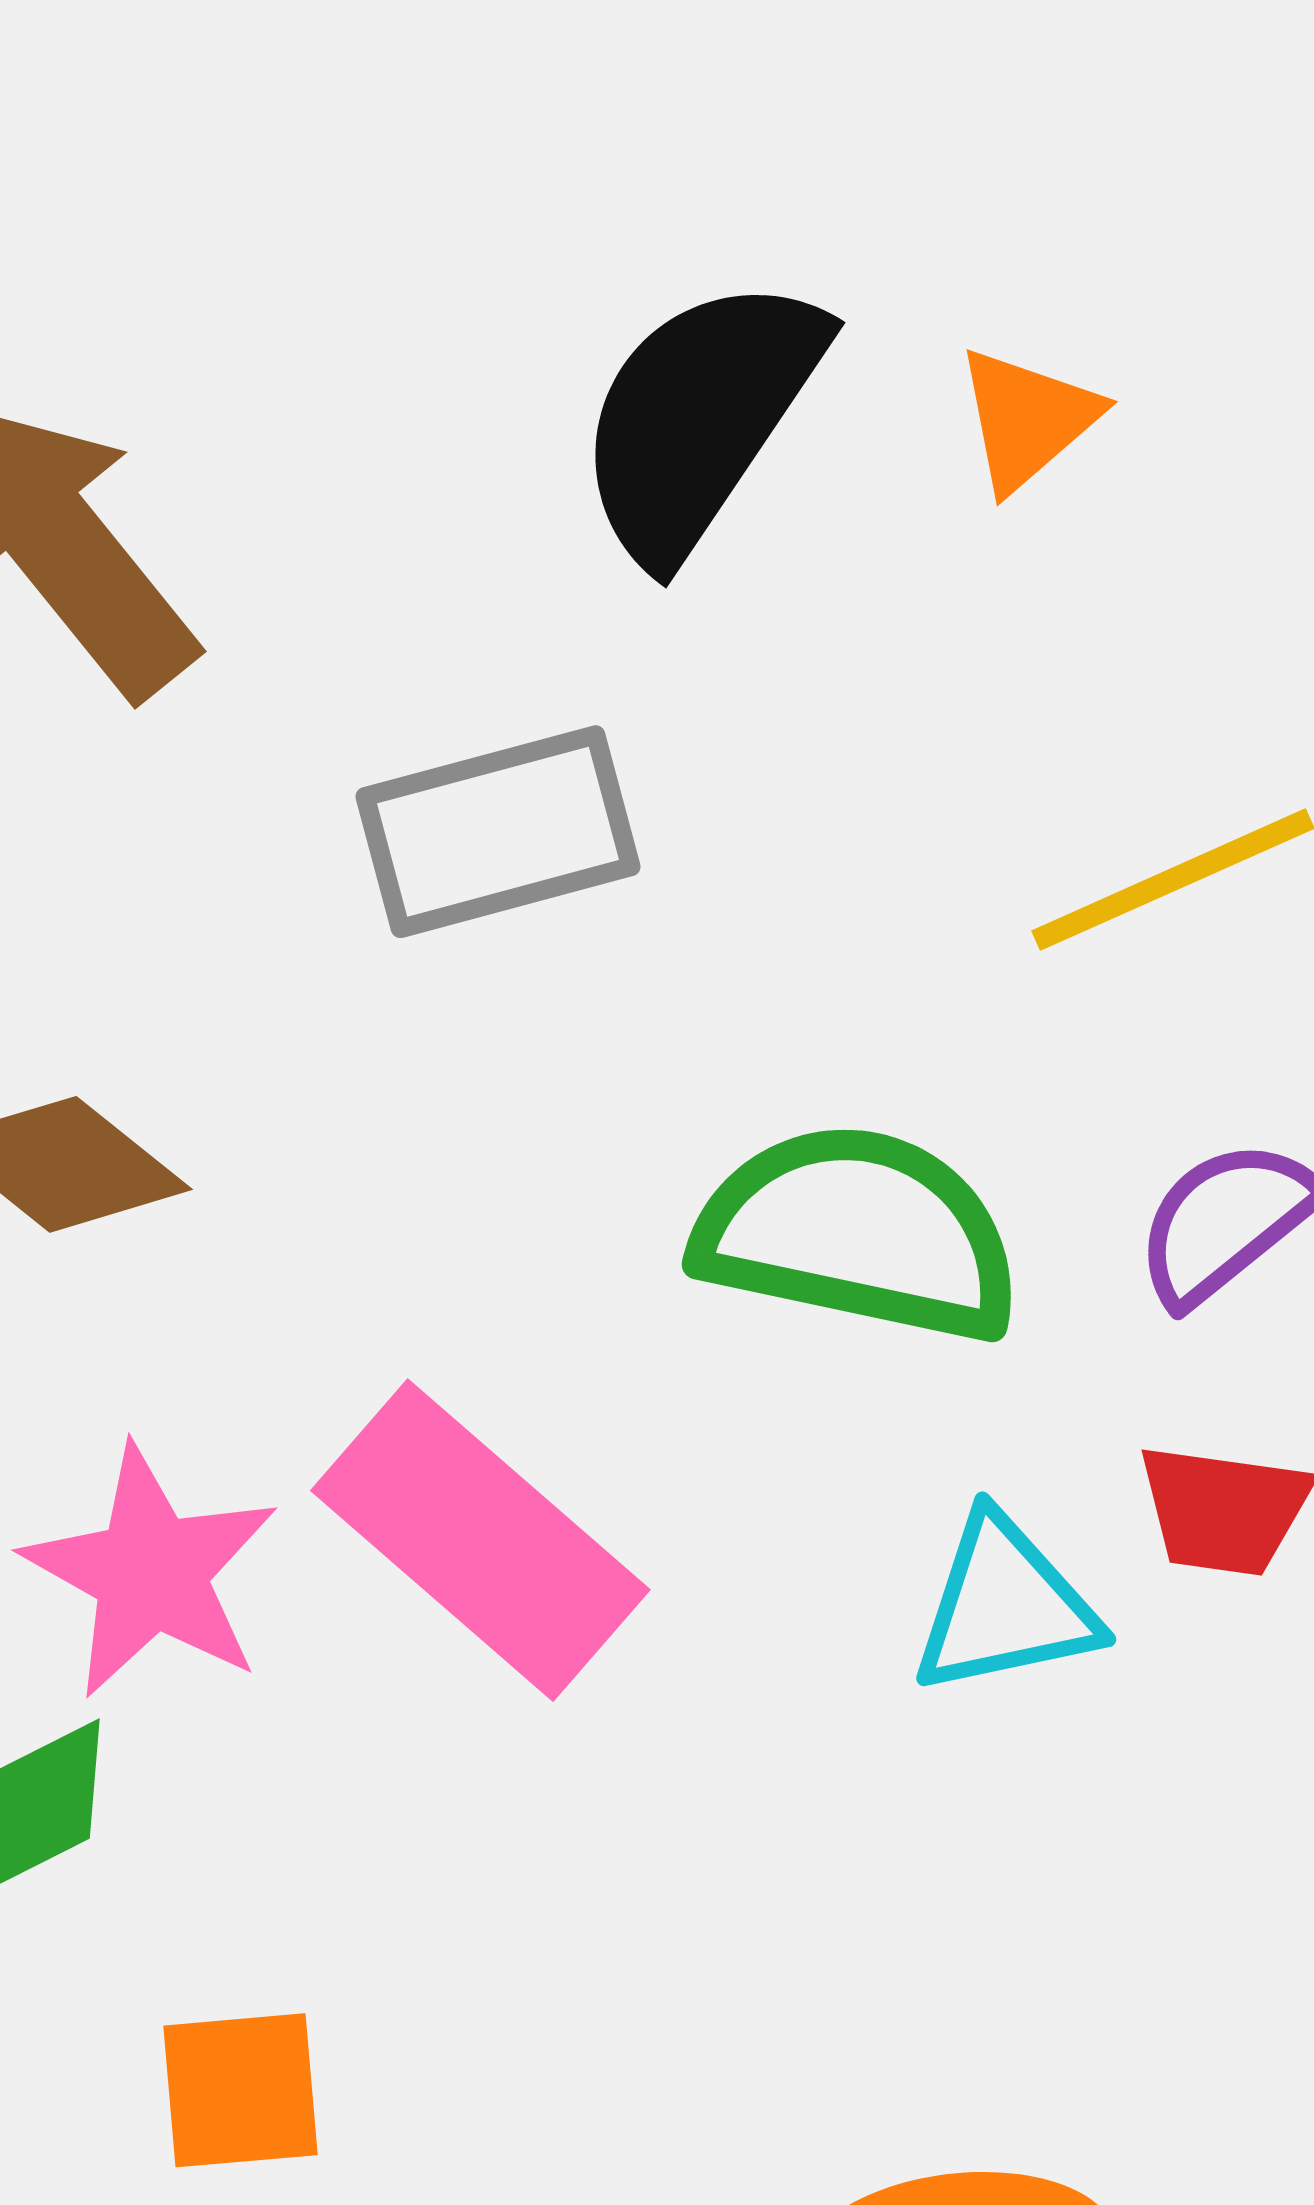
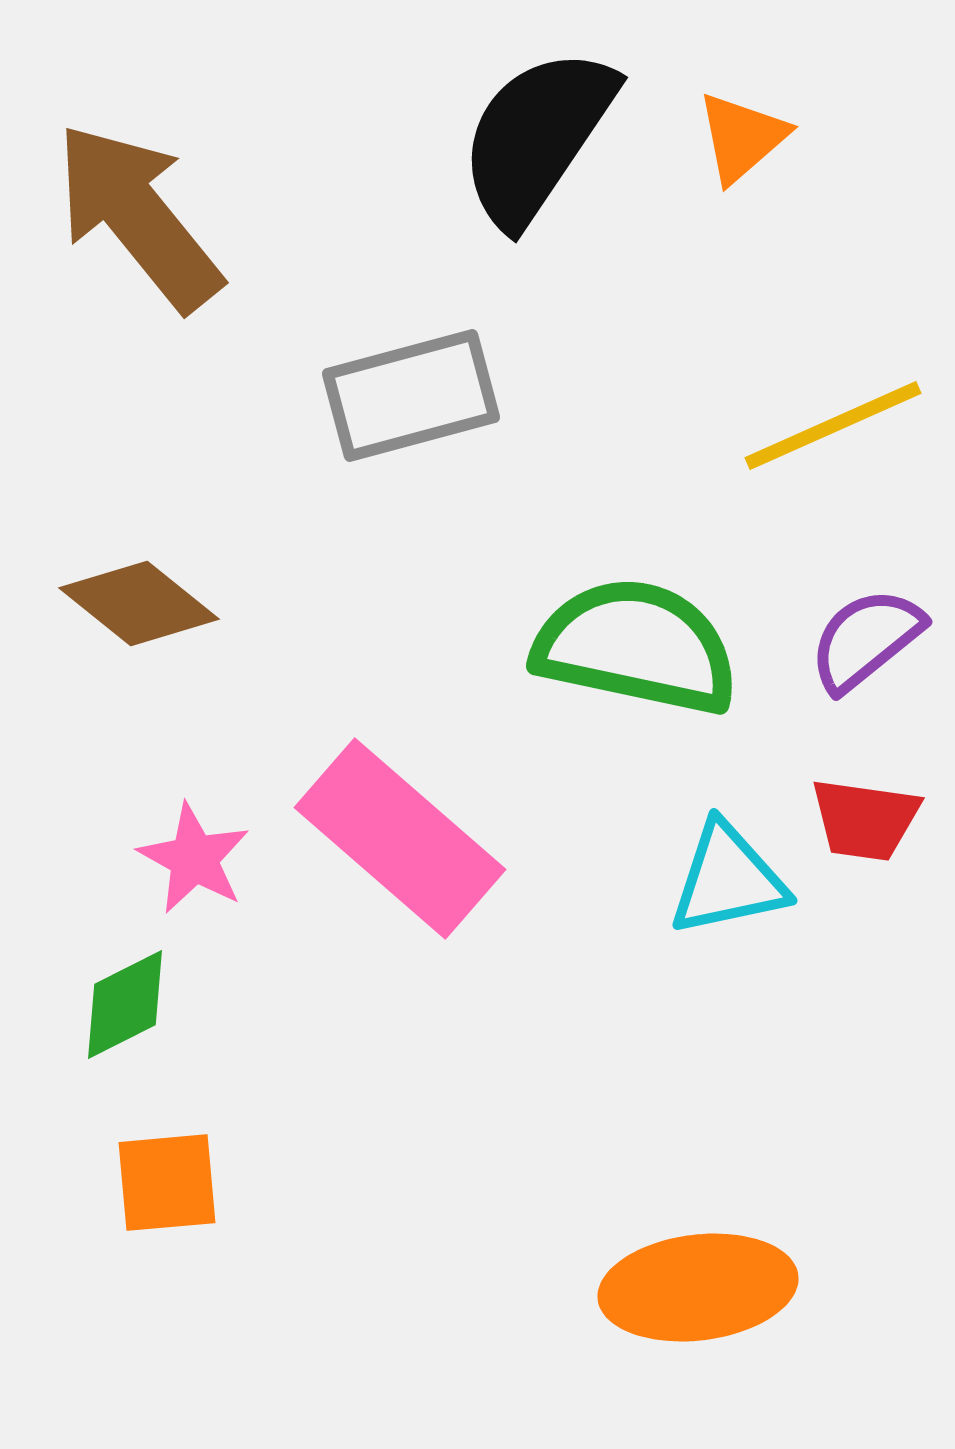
pink star: (151, 1572) -> (194, 859), size x0.7
orange square: (241, 2090) -> (167, 1183), moved

